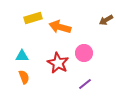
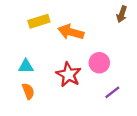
brown arrow: (106, 20) -> (122, 14), moved, turned -40
purple line: (85, 84) -> (112, 92), moved

